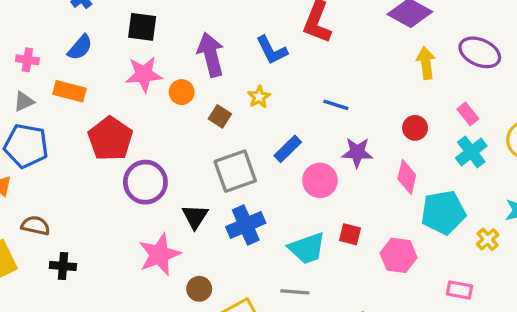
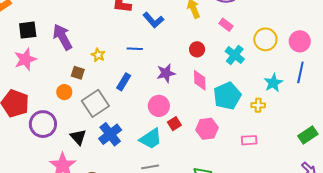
black square: (142, 27) -> (28, 30), moved
blue L-shape: (272, 50) -> (153, 20), moved
orange circle: (182, 92) -> (64, 92), moved
blue line: (336, 105) -> (135, 49), moved
pink rectangle: (468, 114) -> (226, 25), moved
pink circle: (320, 180) -> (159, 106), moved
red square: (350, 234) -> (174, 124), turned -32
yellow cross: (488, 239) -> (258, 105), turned -32

